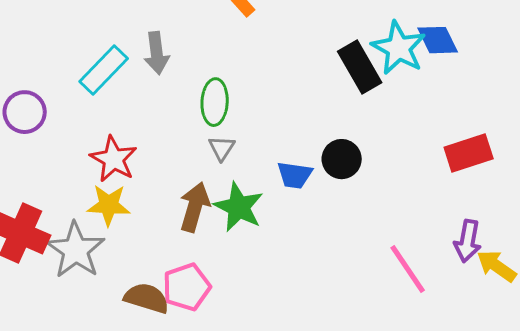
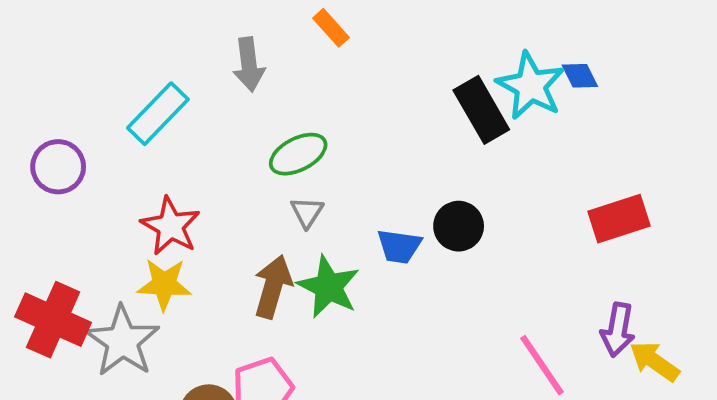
blue diamond: (438, 40) -> (580, 76), size x0.7
gray arrow: (157, 53) -> (249, 64), moved
green ellipse: (215, 102) -> (298, 154), turned 60

